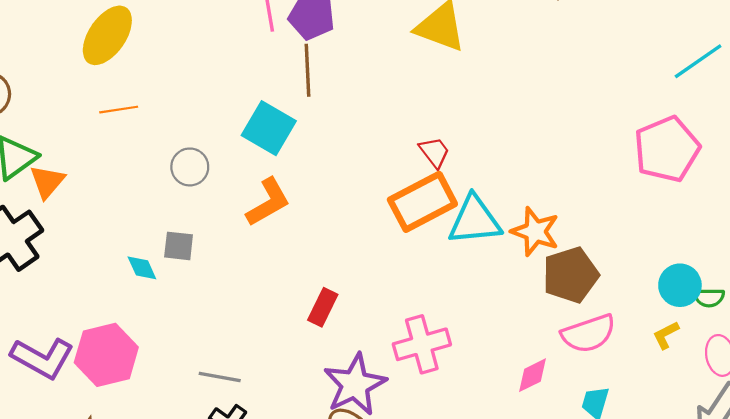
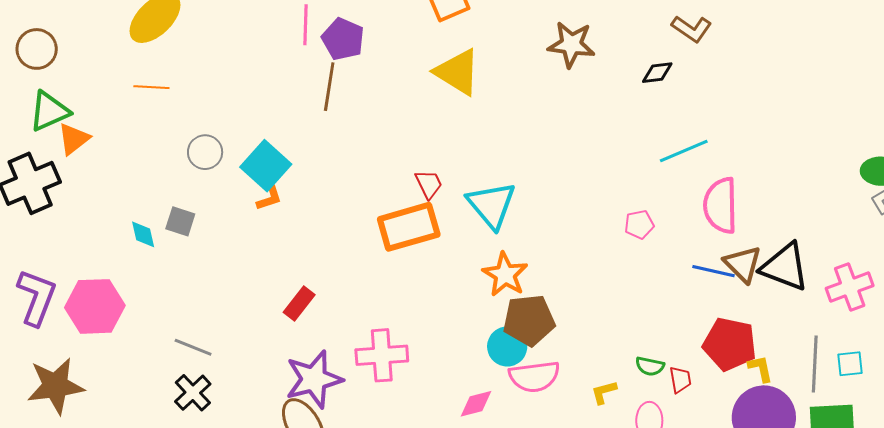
cyan square: (269, 128) -> (266, 166), moved
pink pentagon: (667, 149) -> (639, 224), size x0.5
orange L-shape: (268, 202) -> (269, 198), size x0.6
cyan triangle: (475, 220) -> (491, 205), moved, turned 44
cyan circle: (680, 285) -> (507, 346), moved
purple L-shape: (42, 358) -> (36, 297), turned -110

